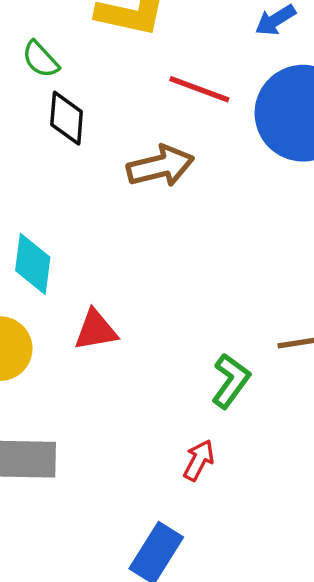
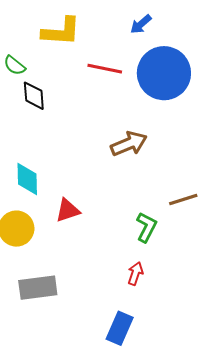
brown arrow: (160, 166) -> (129, 144), moved

